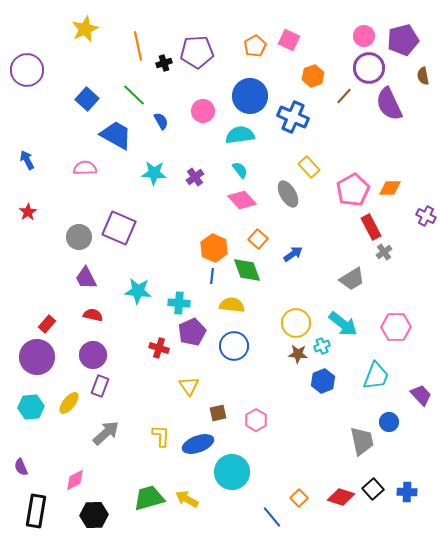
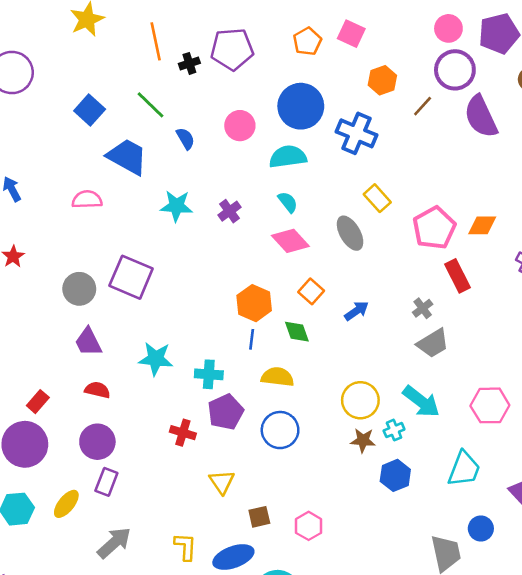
gray cross: (384, 252) -> (423, 308), moved
green diamond: (247, 270) -> (297, 332), size x0.7

